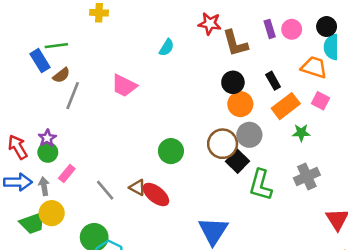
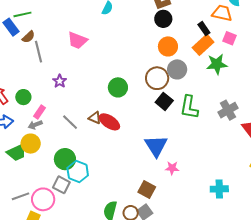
black rectangle: (273, 81) -> (204, 29), moved
black circle: (233, 82) -> (163, 19), moved
gray line: (73, 96) -> (39, 52), turned -30
green star: (301, 133) -> (217, 64), size x1.5
purple star: (47, 138) -> (60, 81), moved
black square: (238, 161) -> (164, 101), moved
gray cross: (307, 176) -> (228, 110), moved
gray arrow: (44, 186) -> (35, 125), moved, turned -96

